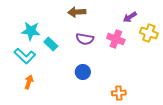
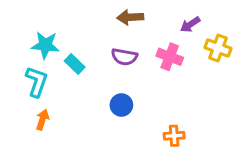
brown arrow: (77, 12) -> (130, 17), moved
cyan L-shape: (25, 56) -> (37, 82), turned -115

